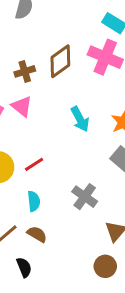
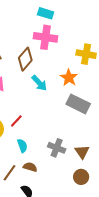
brown diamond: (60, 61) -> (25, 59), moved
gray cross: (85, 197) -> (57, 148), moved

